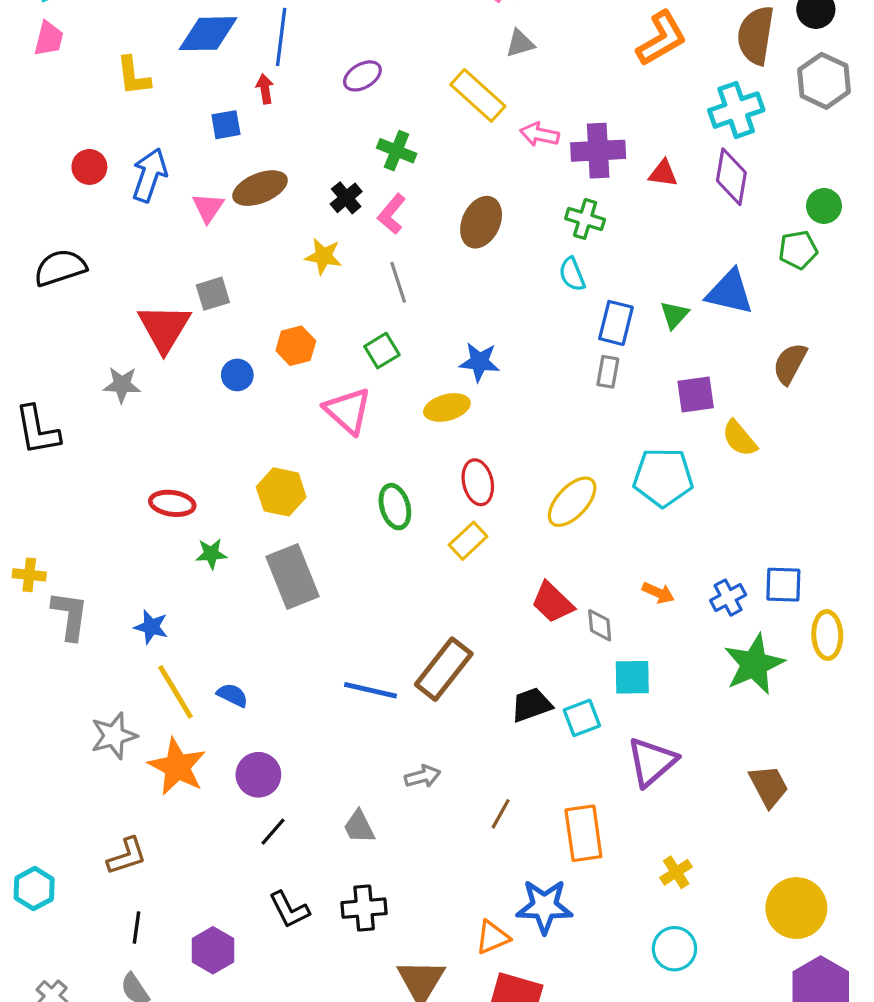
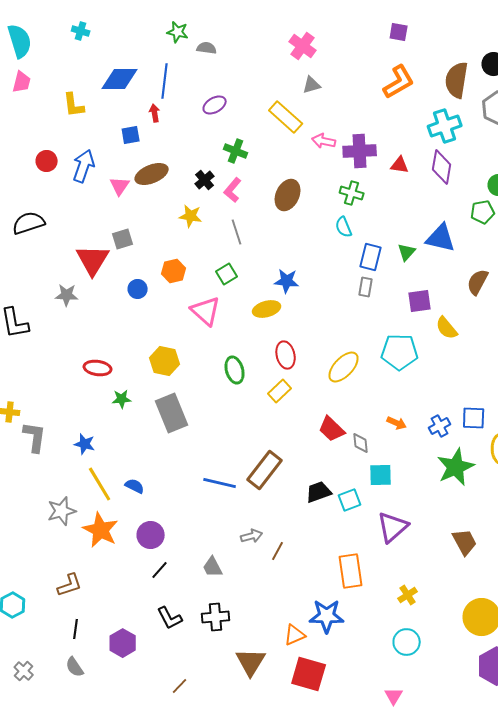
brown line: (501, 814) -> (278, 551), moved

